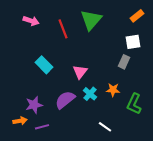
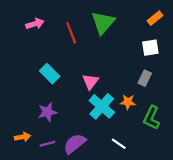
pink arrow: (31, 21) -> (35, 24), turned -35
gray rectangle: (124, 62) -> (145, 78), moved
cyan cross: (90, 94) -> (102, 106), size x1.6
purple semicircle: (65, 100) -> (75, 144), moved
purple star: (34, 105) -> (47, 112), moved

